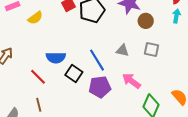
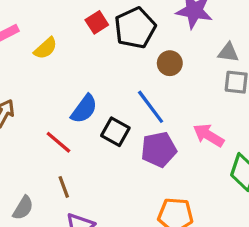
brown circle: (146, 21) -> (170, 63), moved
gray triangle: (123, 50) -> (228, 52), moved
blue semicircle: (56, 58) -> (84, 109), turned -48

